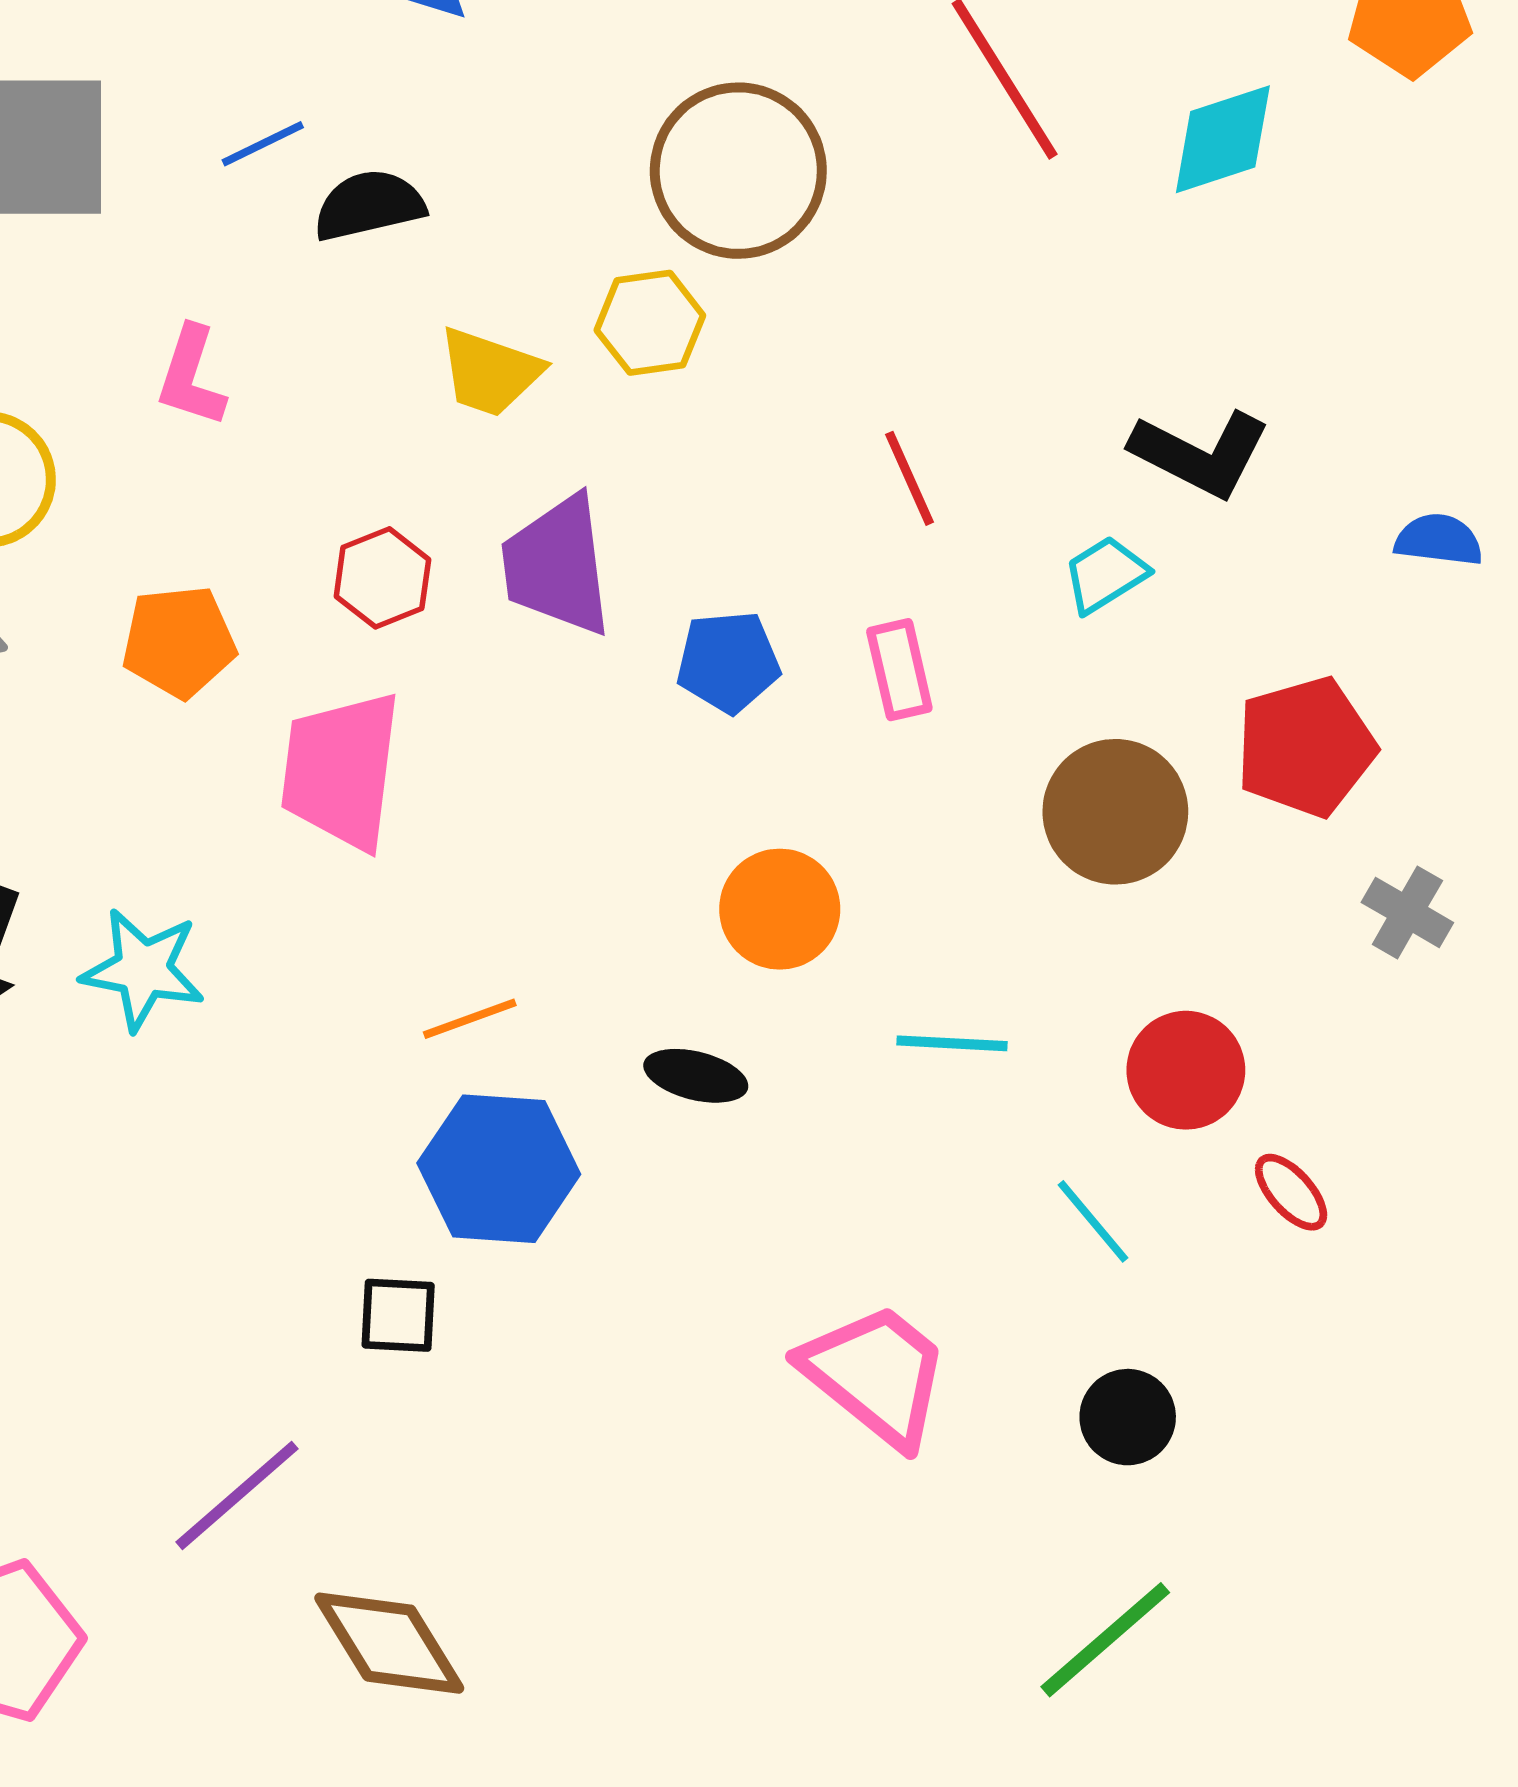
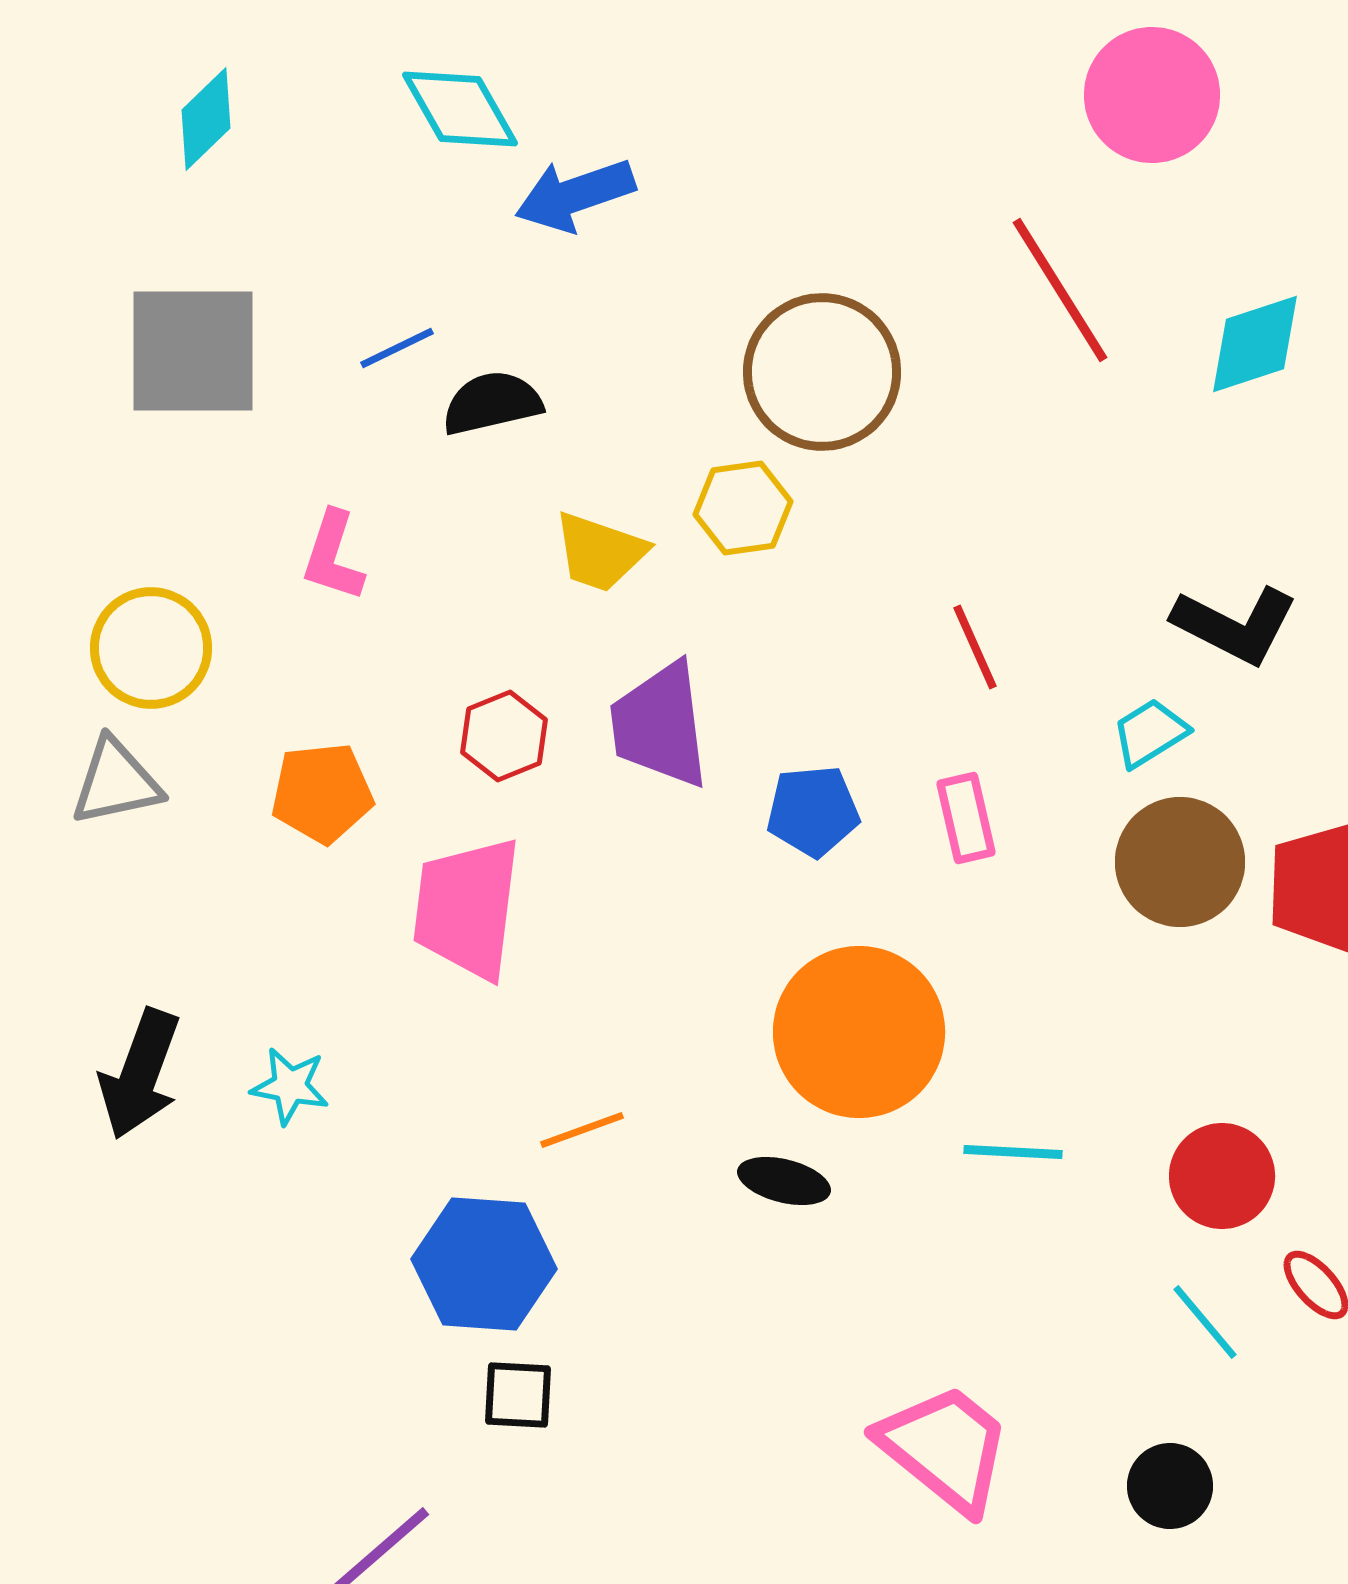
brown circle: (1115, 812) -> (1180, 862), moved
orange circle: (780, 909) -> (859, 1032), size x1.6
cyan star: (143, 970) -> (290, 1086), size x0.7
blue hexagon: (499, 1169) -> (484, 1264), moved
cyan line: (1093, 1221) -> (1205, 1322), moved

